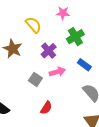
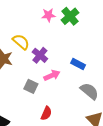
yellow semicircle: (33, 25) -> (21, 42), moved
green cross: (75, 37) -> (70, 16), moved

